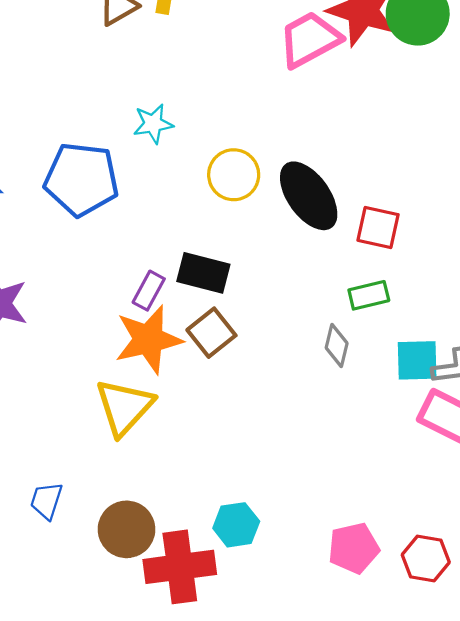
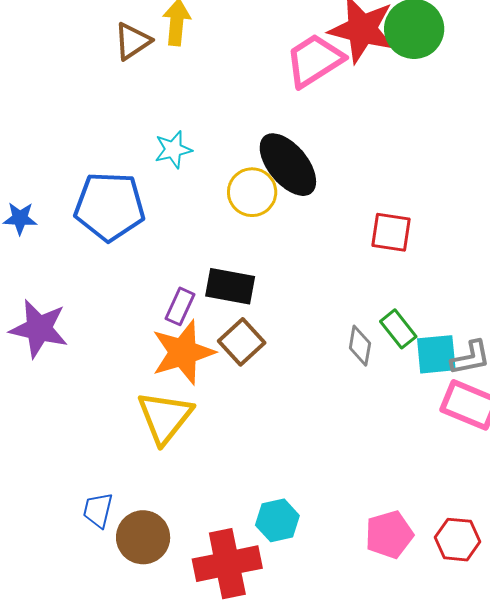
black ellipse: (309, 196) -> (288, 165), moved
green rectangle: (369, 295) -> (398, 329), moved, turned 69
brown circle: (127, 529) -> (143, 537), moved

